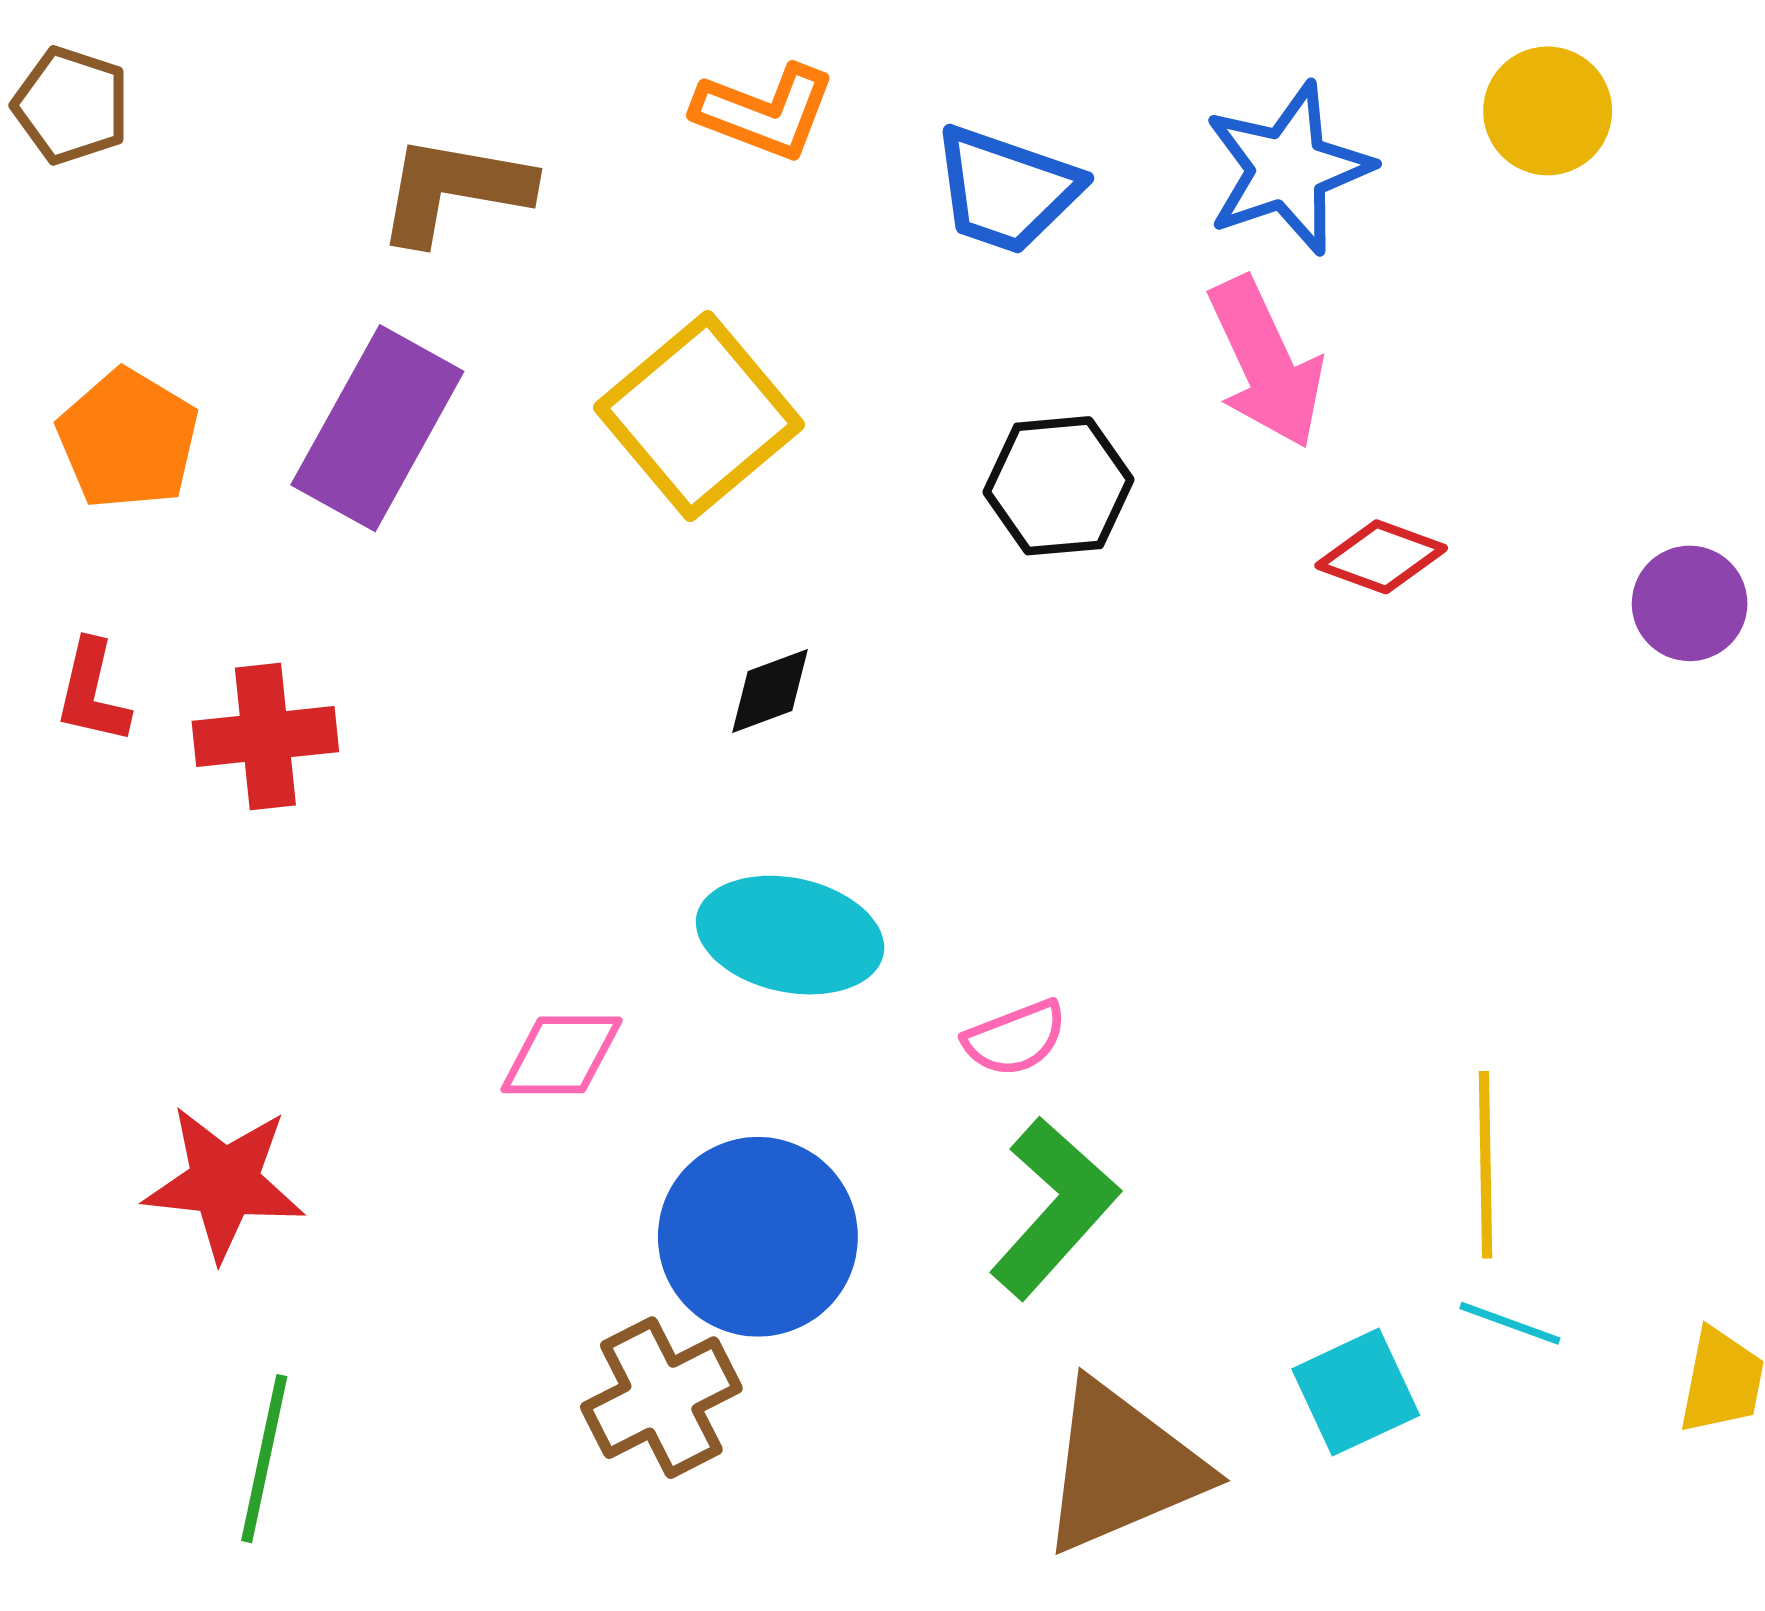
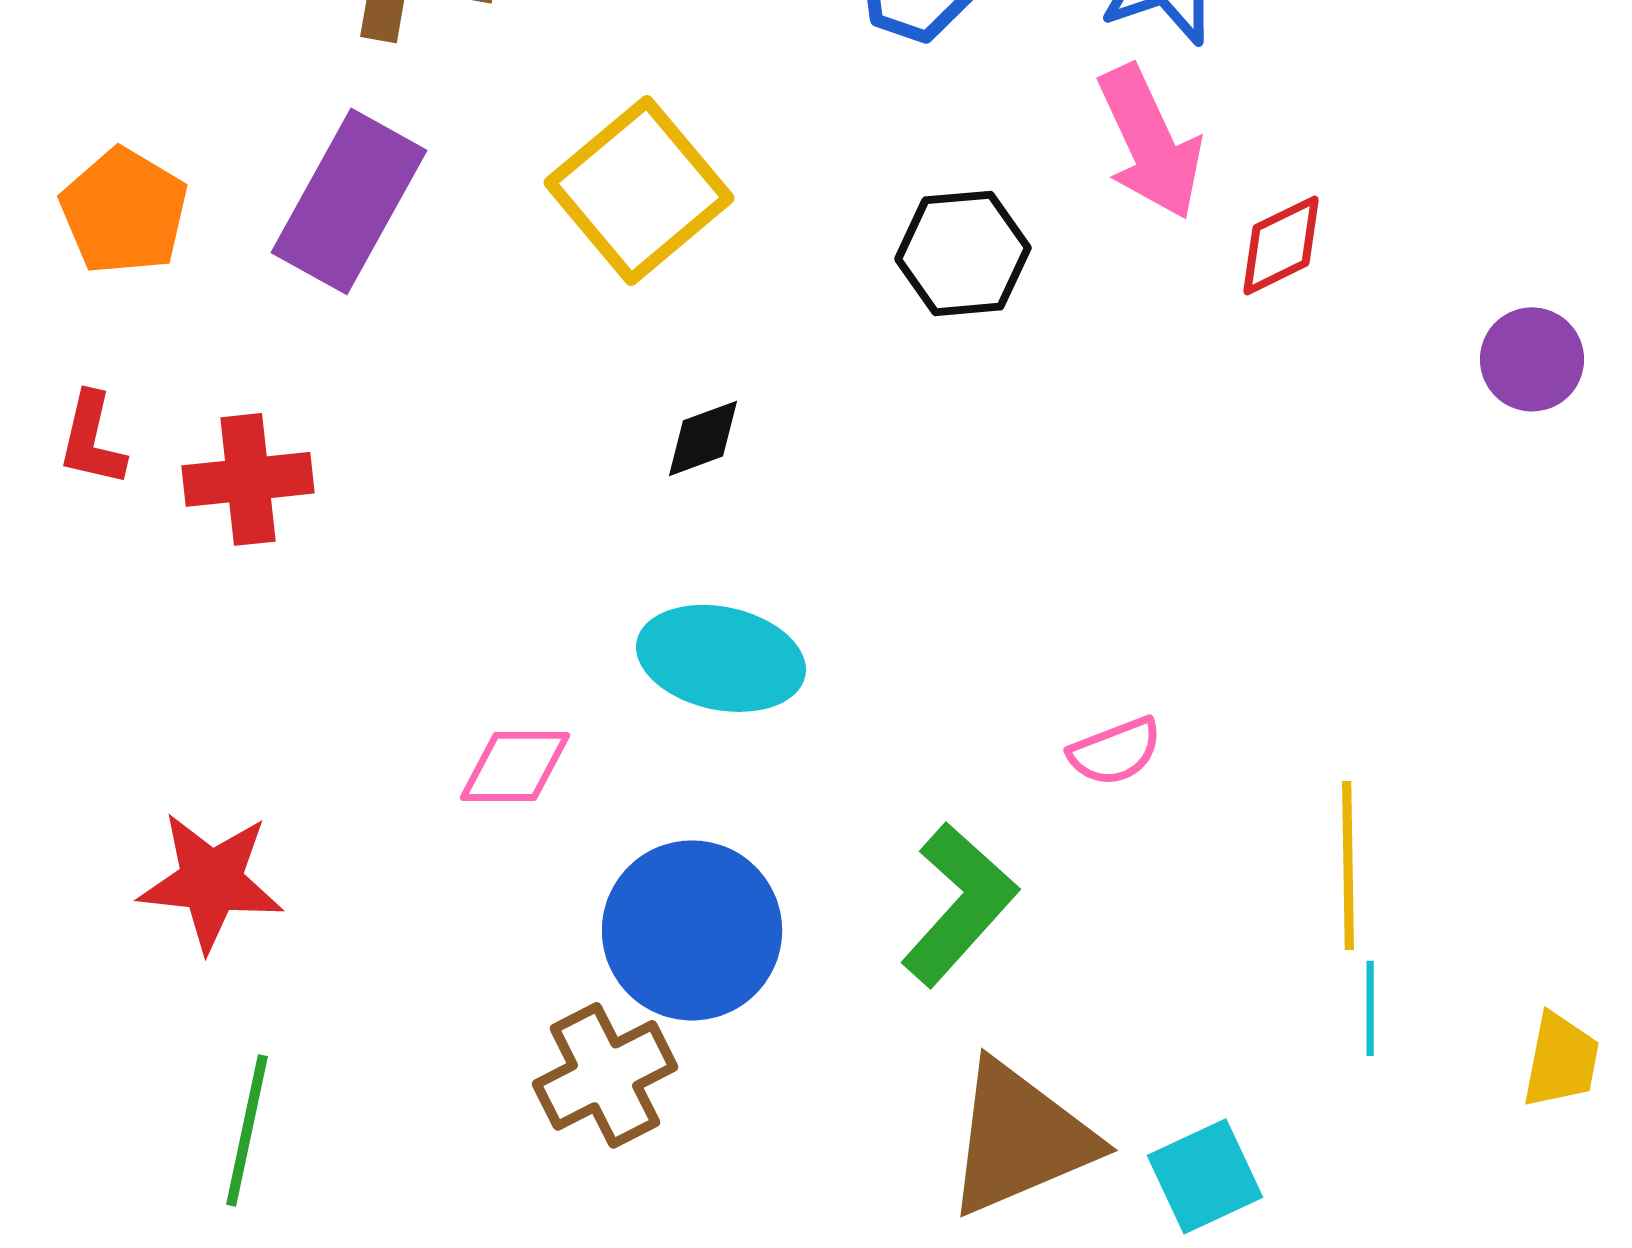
red diamond: (1381, 557) -> (1281, 245), moved, turned -46
pink semicircle: (1015, 1038) -> (1115, 751), moved
cyan line: (1510, 1323) -> (1370, 1008), turned 70
cyan square: (1356, 1392) -> (1205, 1176), moved

